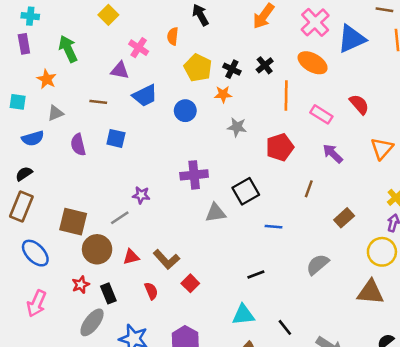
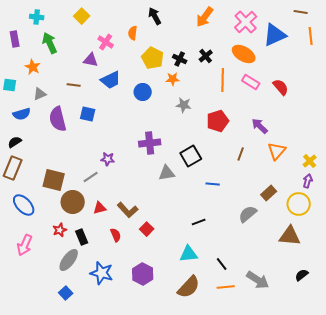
cyan cross: (30, 16) -> (37, 17), moved
pink rectangle: (321, 114) -> (251, 82), moved
purple semicircle: (78, 145) -> (58, 119), size x1.4
orange triangle: (382, 148) -> (277, 151), moved
brown rectangle: (344, 218) -> (269, 193), moved

